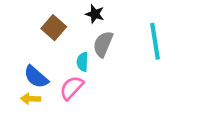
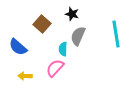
blue semicircle: (36, 77) -> (18, 47), moved

